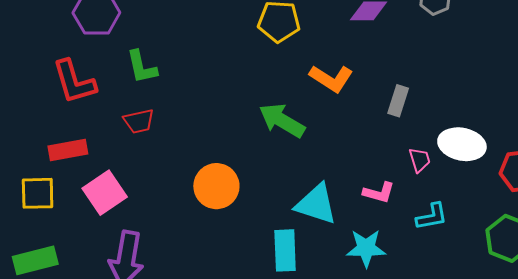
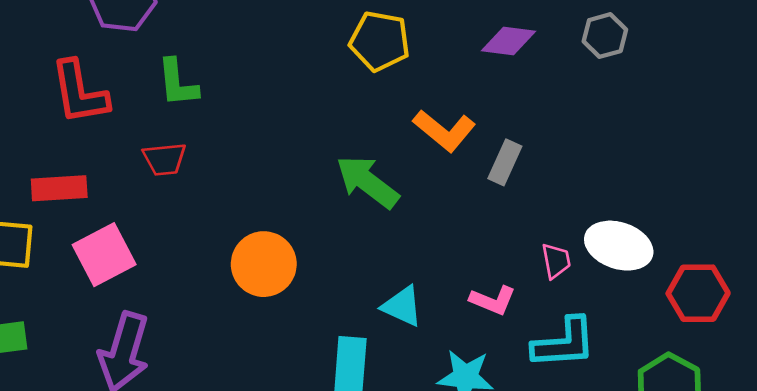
gray rectangle: (398, 101) -> (505, 162), moved
cyan triangle: (316, 204) -> (402, 306), size x0.7
cyan L-shape: (432, 216) -> (564, 343), size x1.4

